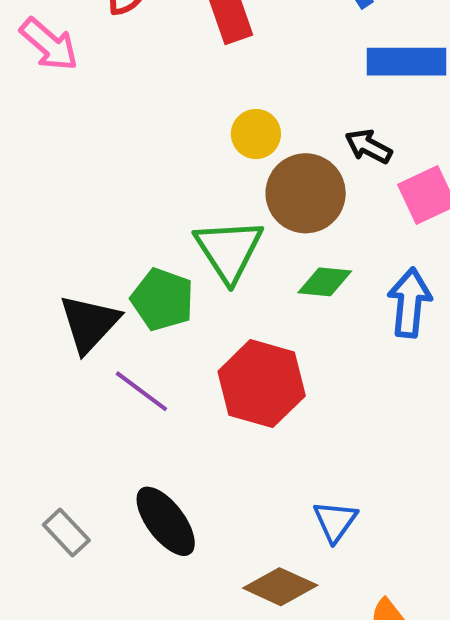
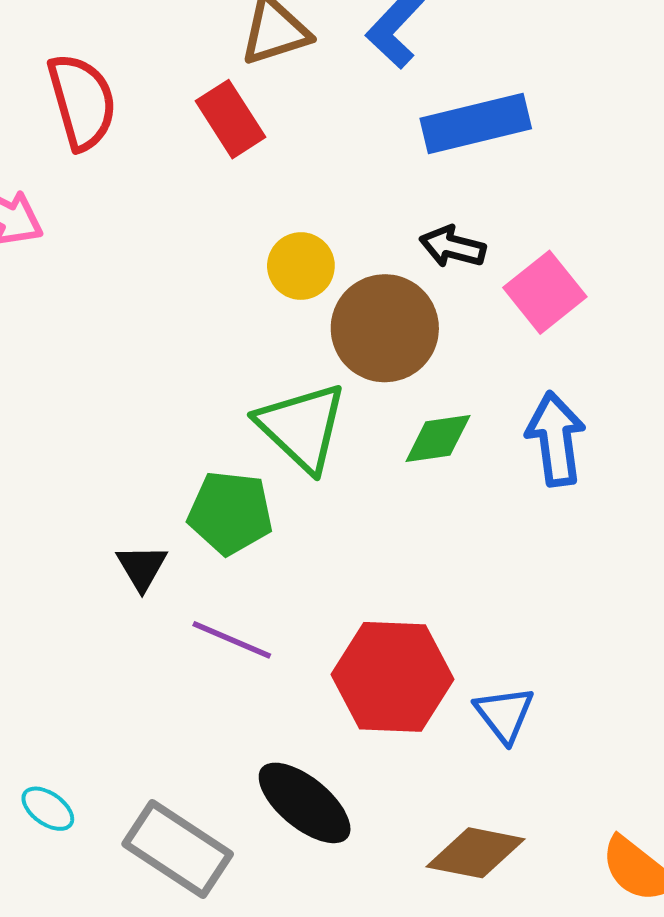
black triangle: (89, 323) -> (142, 567), size x0.6
red hexagon: (262, 384) -> (392, 677), moved
blue triangle: (335, 521) -> (504, 714), moved
gray rectangle: (66, 533) -> (178, 849), size x1.6

